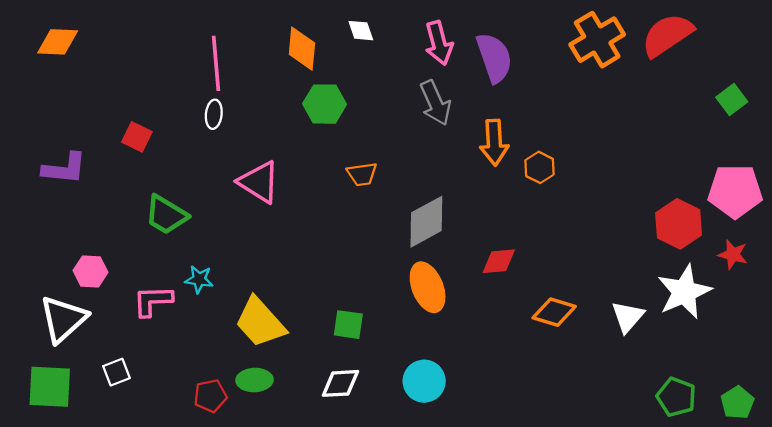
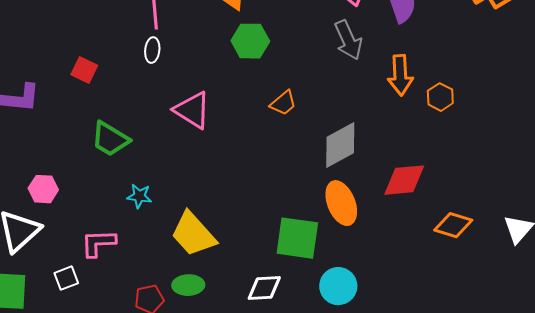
orange trapezoid: (362, 174) -> (283, 103), turned -32
red diamond: (499, 261) -> (404, 180), size x1.4
pink L-shape: (153, 301) -> (98, 243), moved
green square: (348, 325) -> (297, 238), moved, size x1.6

